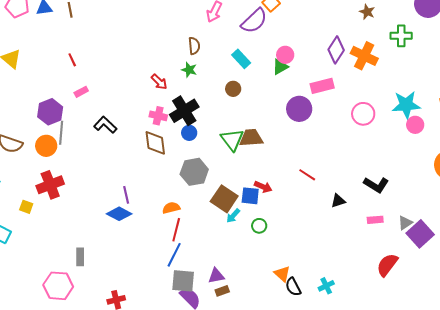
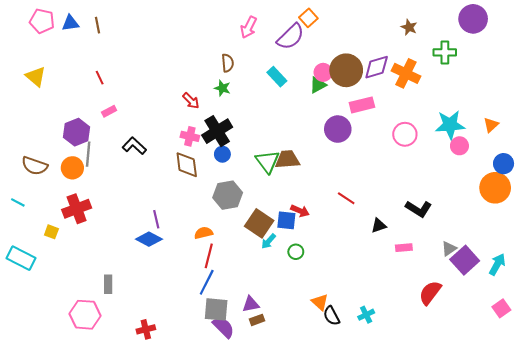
purple diamond: (336, 50) -> (377, 67), turned 40
brown circle: (233, 89) -> (346, 70), moved, size x2.0
pink rectangle: (375, 220) -> (404, 248), moved

